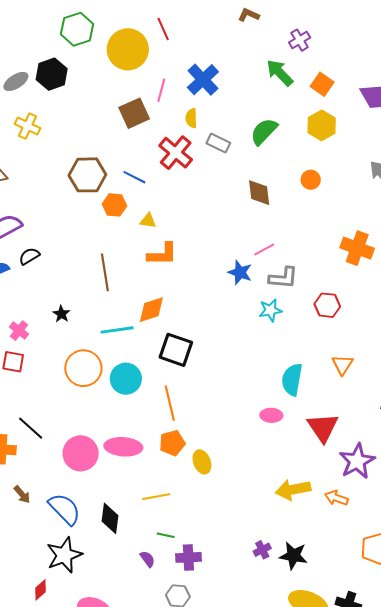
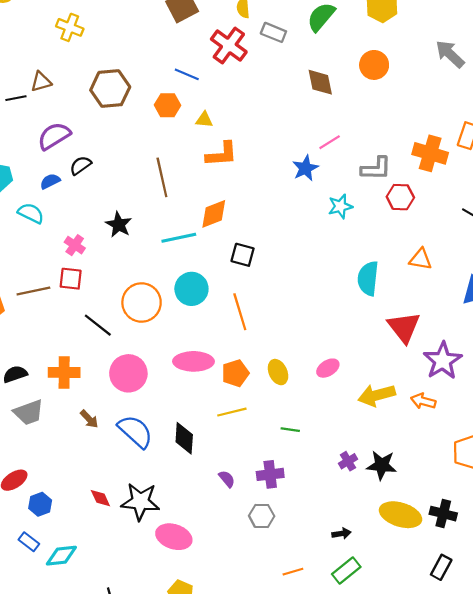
brown hexagon: (87, 175) -> (110, 89), moved
orange circle: (311, 180) -> (374, 65), size x1.4
orange cross: (357, 248) -> (430, 153), moved
blue star: (240, 272) -> (305, 168), turned 30
gray L-shape: (283, 278) -> (376, 169), moved
black star: (61, 314) -> (119, 225), size x1.4
black square: (176, 350) -> (243, 255), size x0.7
orange triangle: (342, 365) -> (421, 259), turned -50
orange circle: (83, 368) -> (142, 302), moved
pink ellipse: (271, 415) -> (328, 368), moved, turned -30
black line: (31, 428) -> (98, 325), moved
orange pentagon: (172, 443) -> (235, 373), moved
pink circle: (81, 453) -> (128, 373), moved
green line: (166, 535) -> (290, 430), moved
black star: (64, 555) -> (140, 502), moved, turned 30
red diamond: (41, 590) -> (100, 498), moved, turned -70

